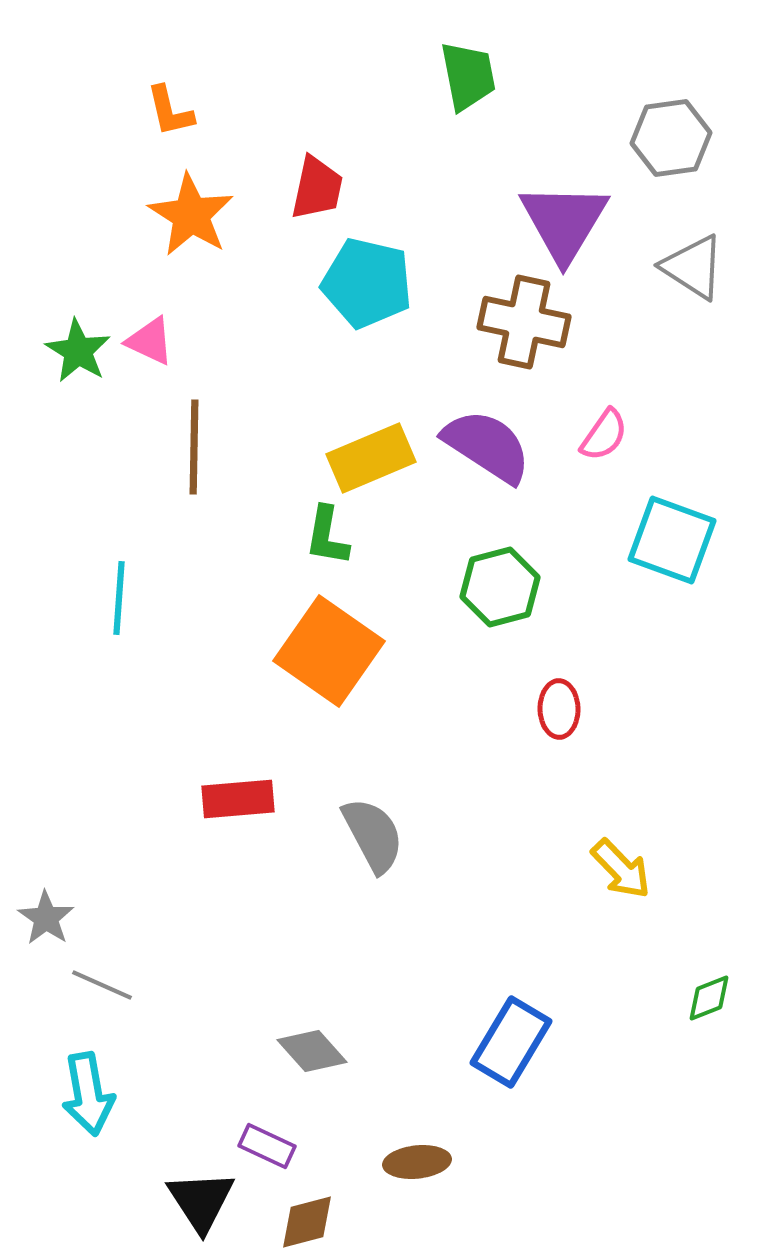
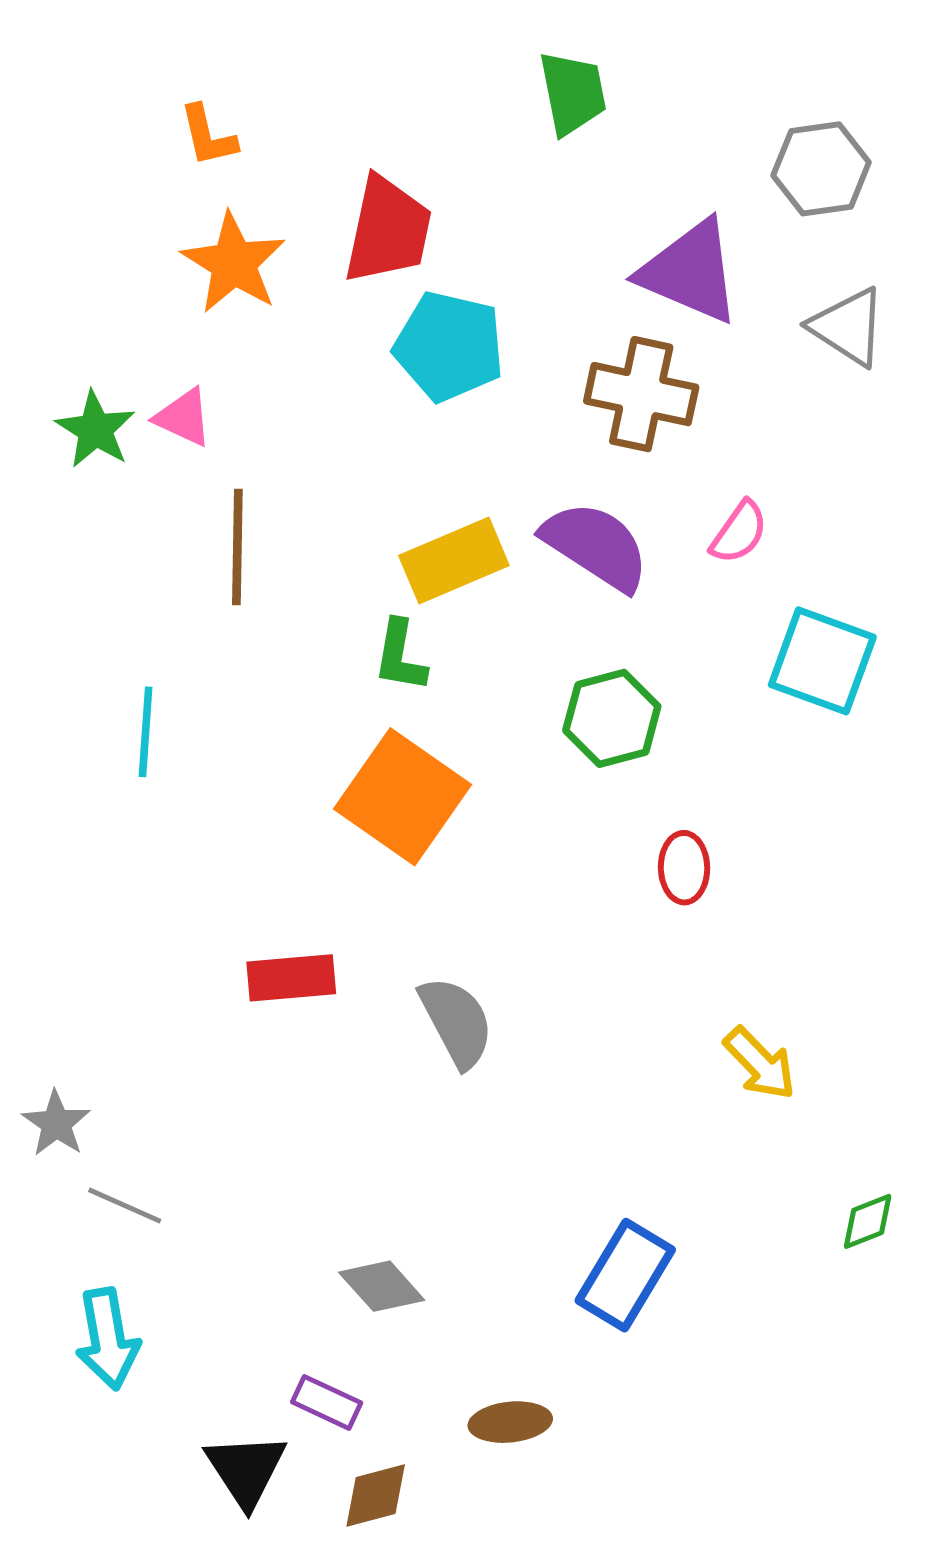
red trapezoid: (317, 188) -> (388, 230), size x1.4
purple triangle: (564, 222) -> (690, 272), turned -38

